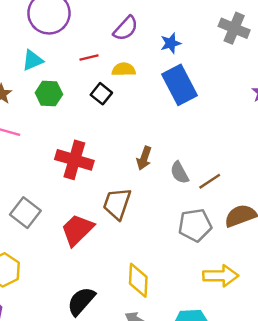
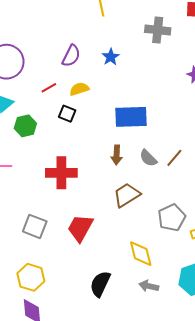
blue rectangle: (180, 85) -> (131, 117), moved, turned -48
brown trapezoid: (117, 204) -> (127, 195), moved, turned 56
gray pentagon: (195, 225) -> (172, 218), moved

